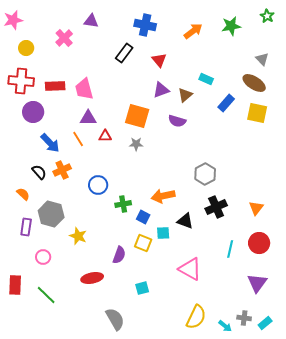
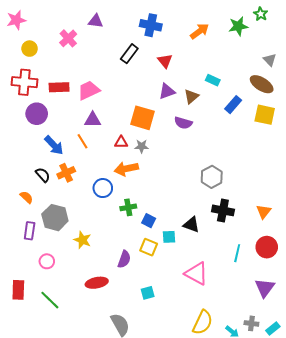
green star: (267, 16) -> (261, 14), moved
pink trapezoid: (84, 89) -> (89, 90), turned 80
red triangle: (105, 136) -> (121, 142), moved
orange arrow: (163, 196) -> (126, 169), moved
black cross: (216, 207) -> (223, 210), turned 35

